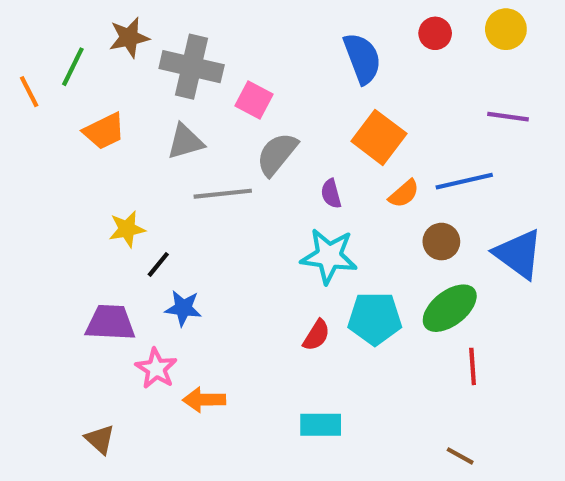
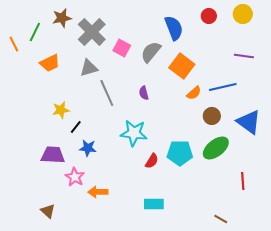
gray cross: (192, 67) -> (92, 32), turned 32
gray semicircle: (277, 154) -> (151, 52), moved
gray line: (223, 194) -> (107, 93), turned 72
purple semicircle: (331, 194) -> (144, 93), moved
cyan star: (329, 256) -> (134, 133), moved
red line: (473, 366) -> (243, 181), moved

